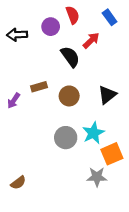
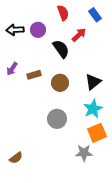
purple circle: (51, 27) -> (38, 30), moved
purple arrow: (14, 101) -> (12, 69), moved
cyan star: (93, 133) -> (93, 109), moved

